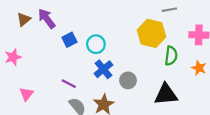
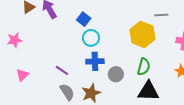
blue square: (69, 40) -> (84, 19), moved, turned -32
green semicircle: (171, 56) -> (144, 67), moved
blue cross: (103, 69) -> (95, 61), turned 30

